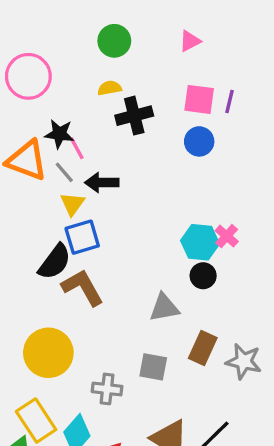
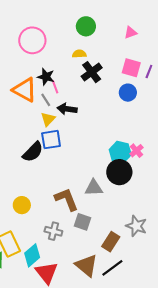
black cross: (134, 116) -> (92, 72), turned -30
black circle: (203, 276) -> (119, 172), size x1.6
brown L-shape: (83, 287) -> (67, 199), moved
brown rectangle: (203, 348) -> (111, 242), moved
yellow circle: (48, 353) -> (22, 205), size x0.6

